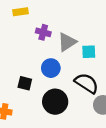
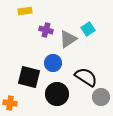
cyan square: (89, 52) -> (88, 29), moved, turned -32
black square: (25, 83) -> (29, 77), size x1.6

